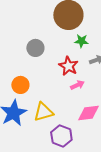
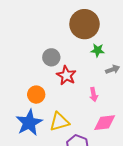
red star: (68, 66) -> (66, 75), moved
pink arrow: (77, 85) -> (94, 95), turned 104

